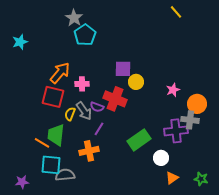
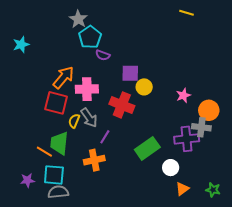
yellow line: (176, 12) -> (187, 13), turned -32
pink cross: (82, 84) -> (87, 89), size x1.5
purple semicircle: (97, 107) -> (103, 55), moved
gray semicircle: (65, 175) -> (58, 192), moved
purple star: (22, 182) -> (27, 180), moved

